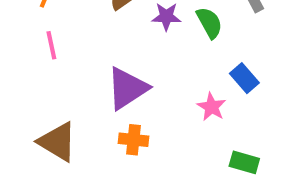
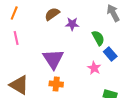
green semicircle: (209, 23) -> (98, 38), moved
purple triangle: (127, 88) -> (53, 59), turned -30

